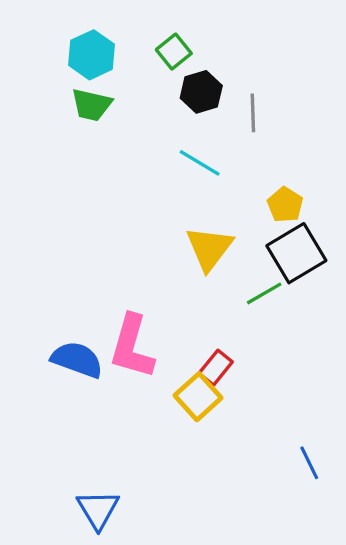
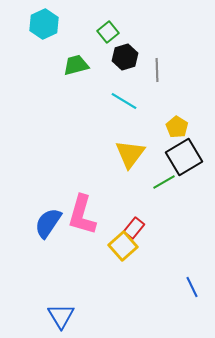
cyan hexagon: (92, 55) -> (44, 24), moved
green trapezoid: (92, 105) -> (76, 65), moved, turned 152
blue semicircle: (77, 360) -> (48, 223), turned -76

